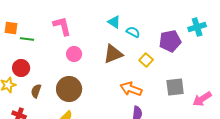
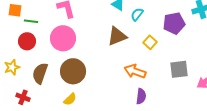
cyan semicircle: (133, 32) -> (137, 14), turned -80
pink circle: (74, 54) -> (63, 38), moved, size x1.6
red circle: (21, 68) -> (27, 41), moved
brown semicircle: (36, 91) -> (40, 73), size x1.5

